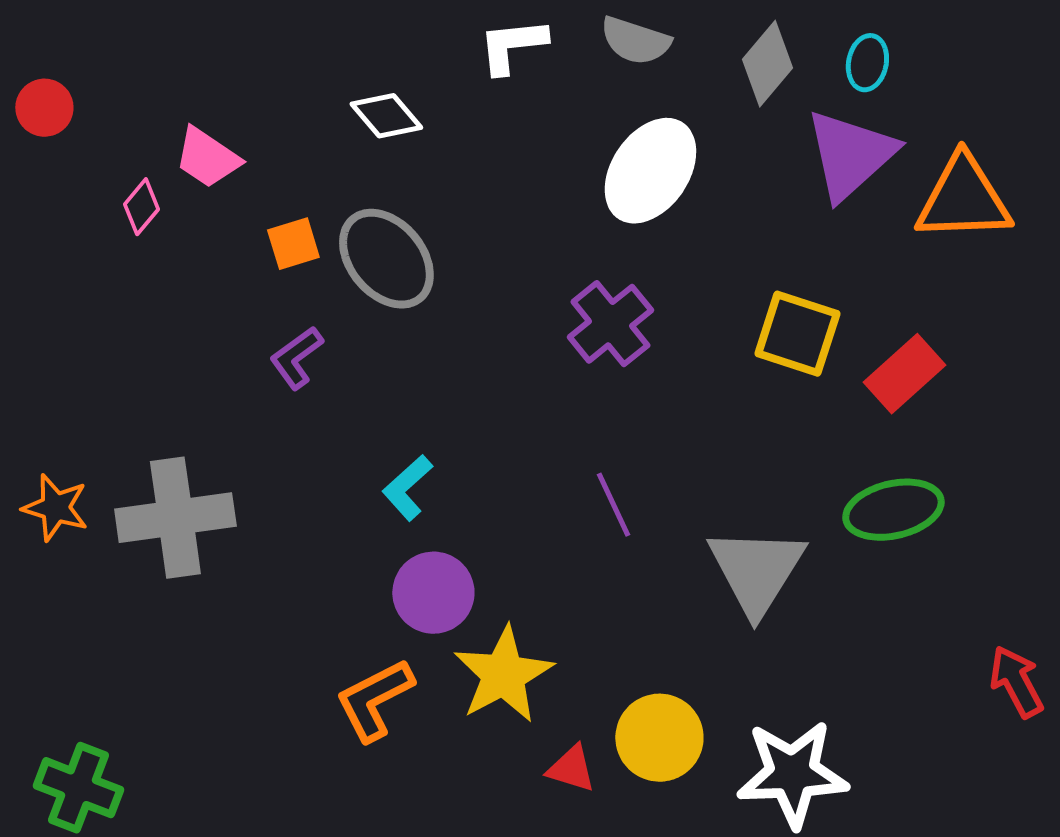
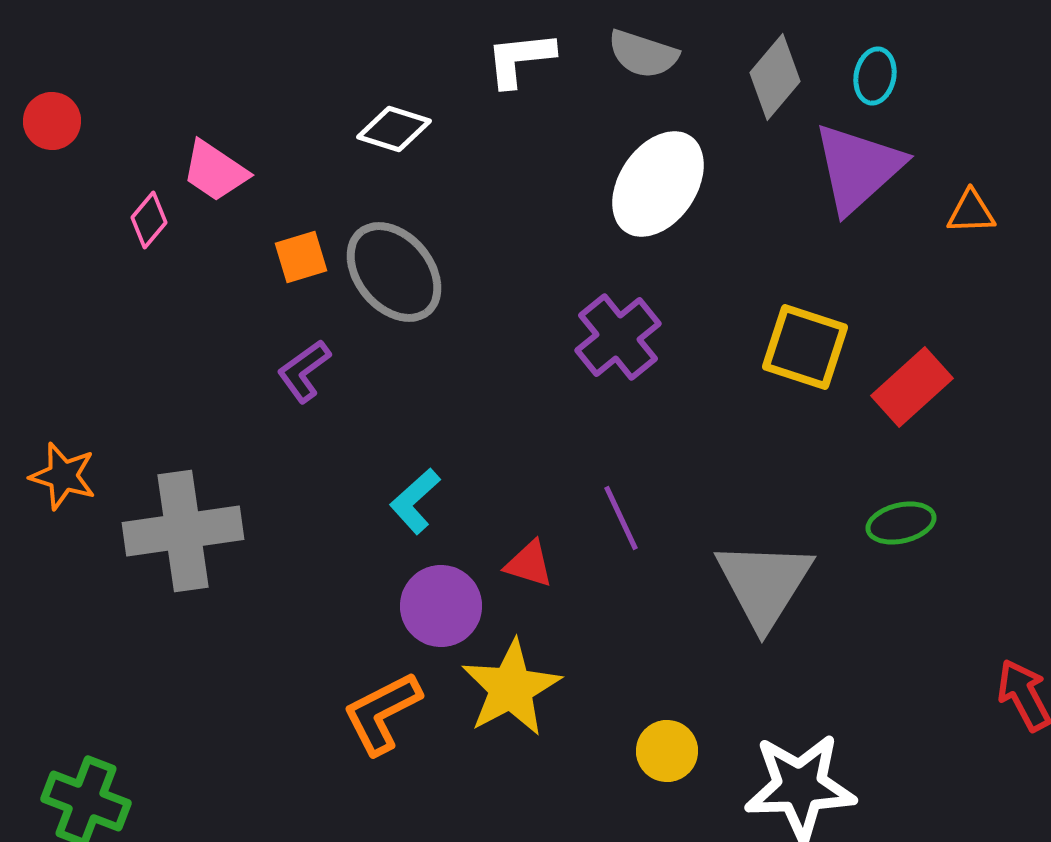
white diamond: (386, 116) -> (394, 129), turned -32
orange triangle: (963, 199) -> (971, 212), size x0.5
orange star: (55, 508) -> (63, 476), moved
green ellipse: (893, 510) -> (901, 523), size x0.7
yellow circle: (659, 738) -> (667, 751), size x0.7
red triangle: (571, 769) -> (529, 564), moved

